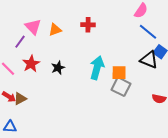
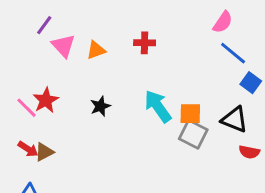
purple line: (20, 42) -> (44, 25), moved
black triangle: (149, 60) -> (235, 119), moved
red star: (31, 64) -> (46, 100), moved
cyan arrow: (97, 68) -> (158, 106), turned -50

